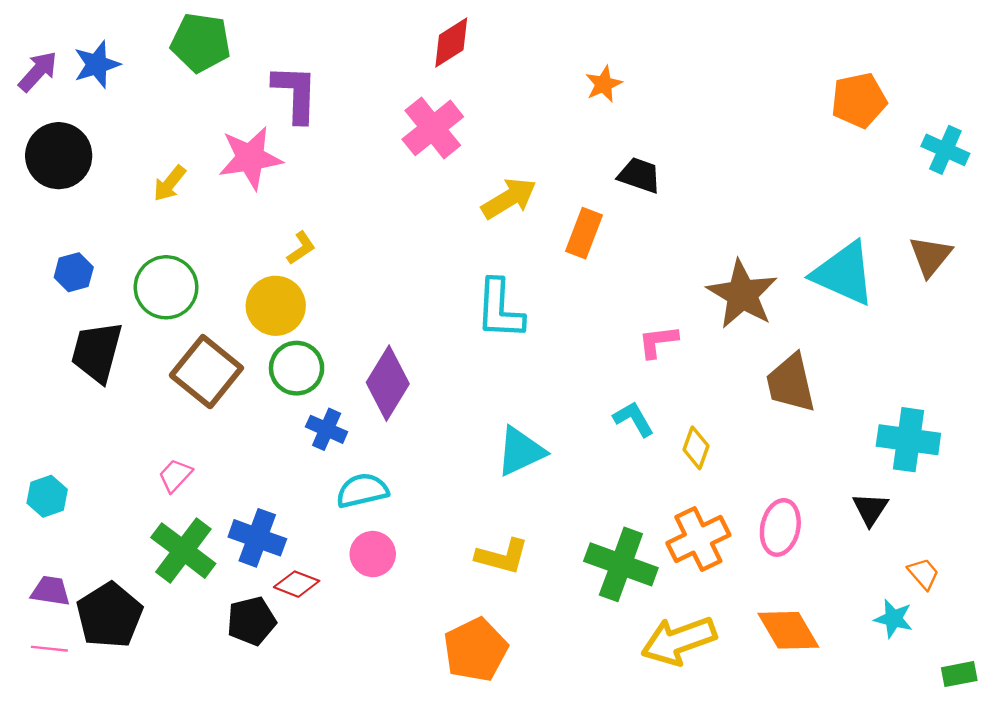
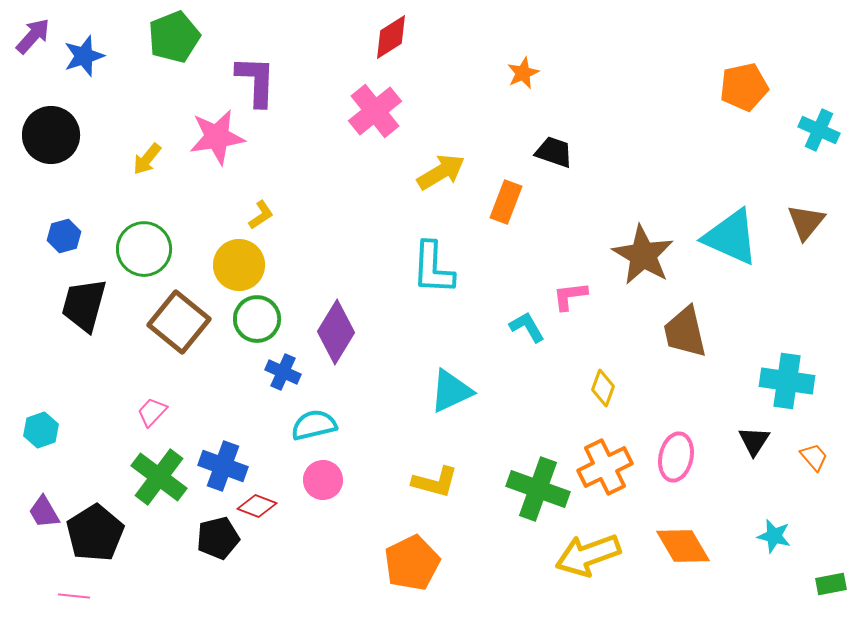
green pentagon: (201, 43) -> (174, 37), turned -30
purple arrow: (38, 71) -> (33, 36), moved
cyan L-shape: (634, 419) -> (527, 327), moved
orange trapezoid: (923, 574) -> (814, 457), moved
purple trapezoid: (51, 591) -> (44, 512), turned -129
pink line: (49, 649) -> (74, 596), moved

